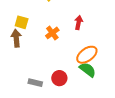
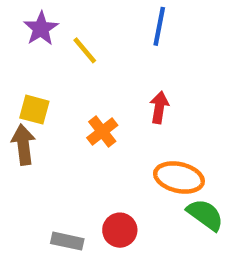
orange ellipse: (87, 55) -> (179, 177), turned 50
green semicircle: (88, 70) -> (205, 215), moved

